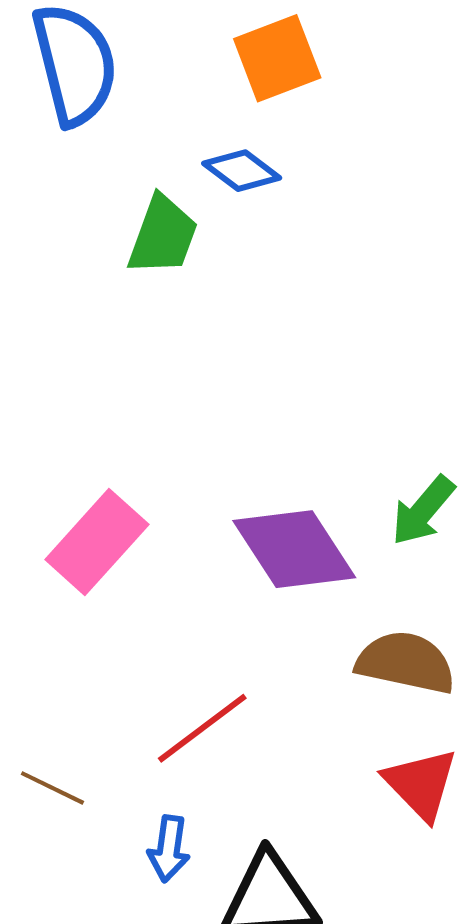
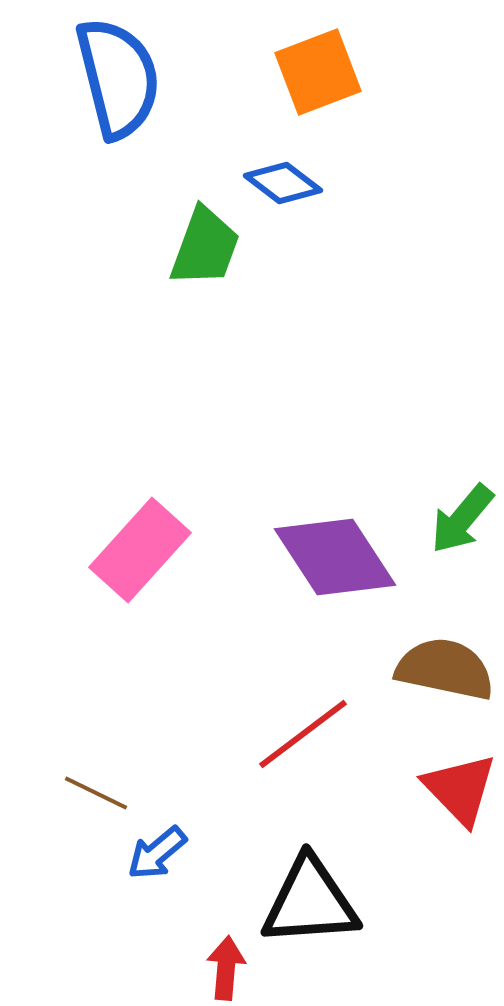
red line: (202, 728) -> (303, 734), moved
blue arrow: (169, 849) -> (157, 853), moved, turned 42

